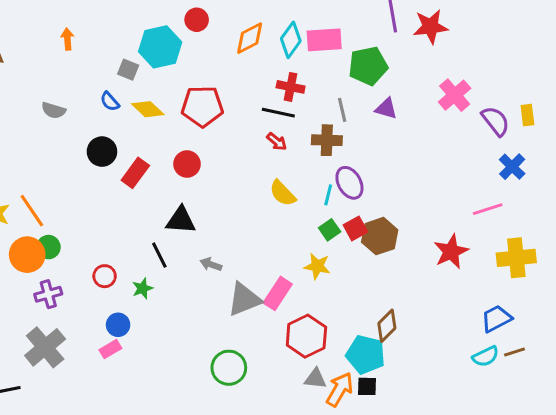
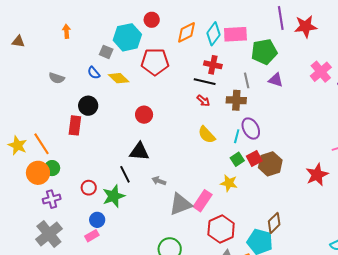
red pentagon: (202, 106) -> (155, 62), moved
red rectangle: (135, 173) -> (75, 125), moved, turned -30
green star: (143, 288) -> (114, 196), size x1.6

